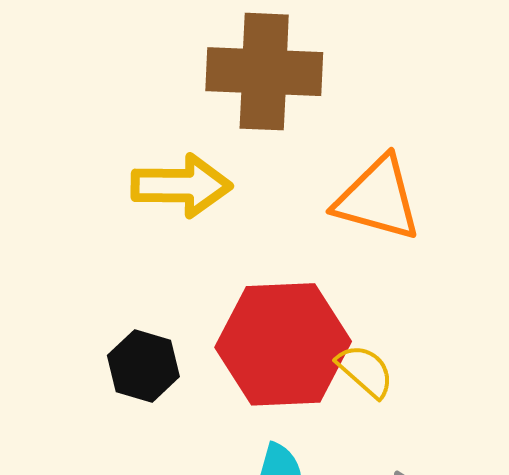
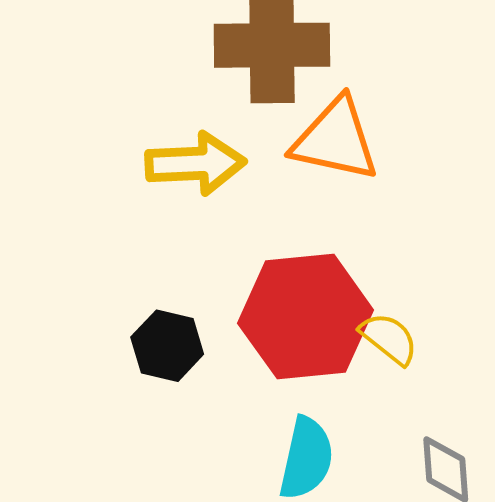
orange triangle: (378, 199) -> (335, 140), moved

